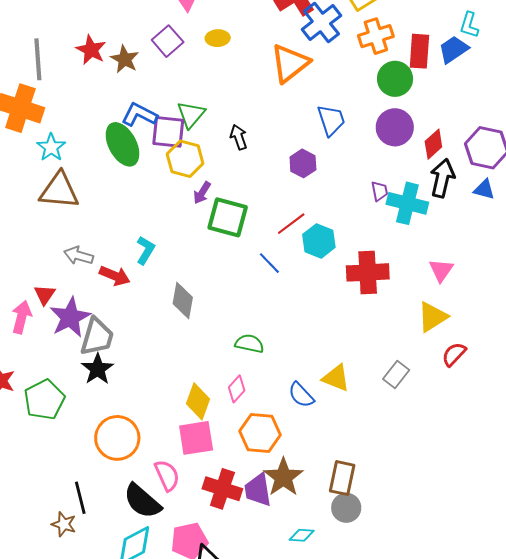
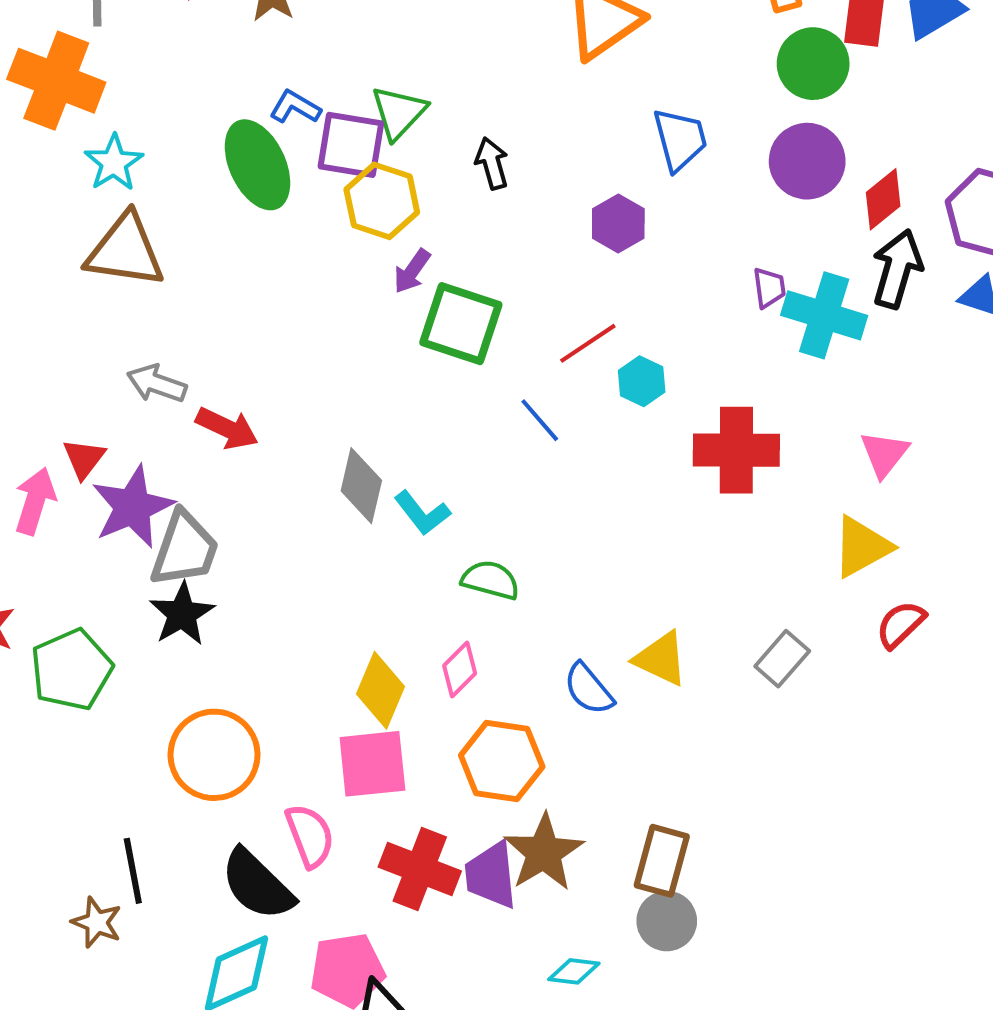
blue L-shape: (140, 115) -> (295, 107), size x0.7
cyan hexagon: (319, 241) -> (642, 381), size x0.7
cyan L-shape: (145, 250) -> (422, 513), moved, turned 108

